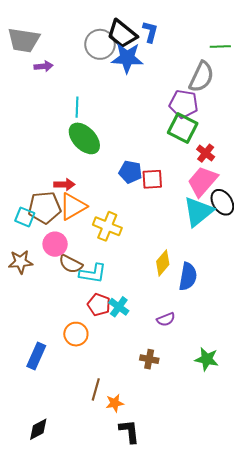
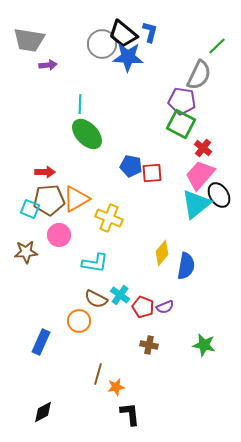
green line: (220, 46) -> (217, 46), turned -42
red arrow: (64, 184) -> (45, 172), moved
brown semicircle: (71, 264) -> (96, 299), moved
red pentagon: (99, 305) -> (143, 307), moved

